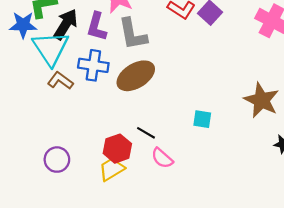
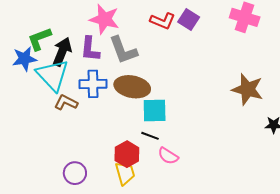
brown ellipse: (136, 76) -> (132, 87), turned 52
cyan square: (202, 119) -> (155, 111), moved, size x1.5
yellow trapezoid: (112, 169) -> (125, 173), turned 115

